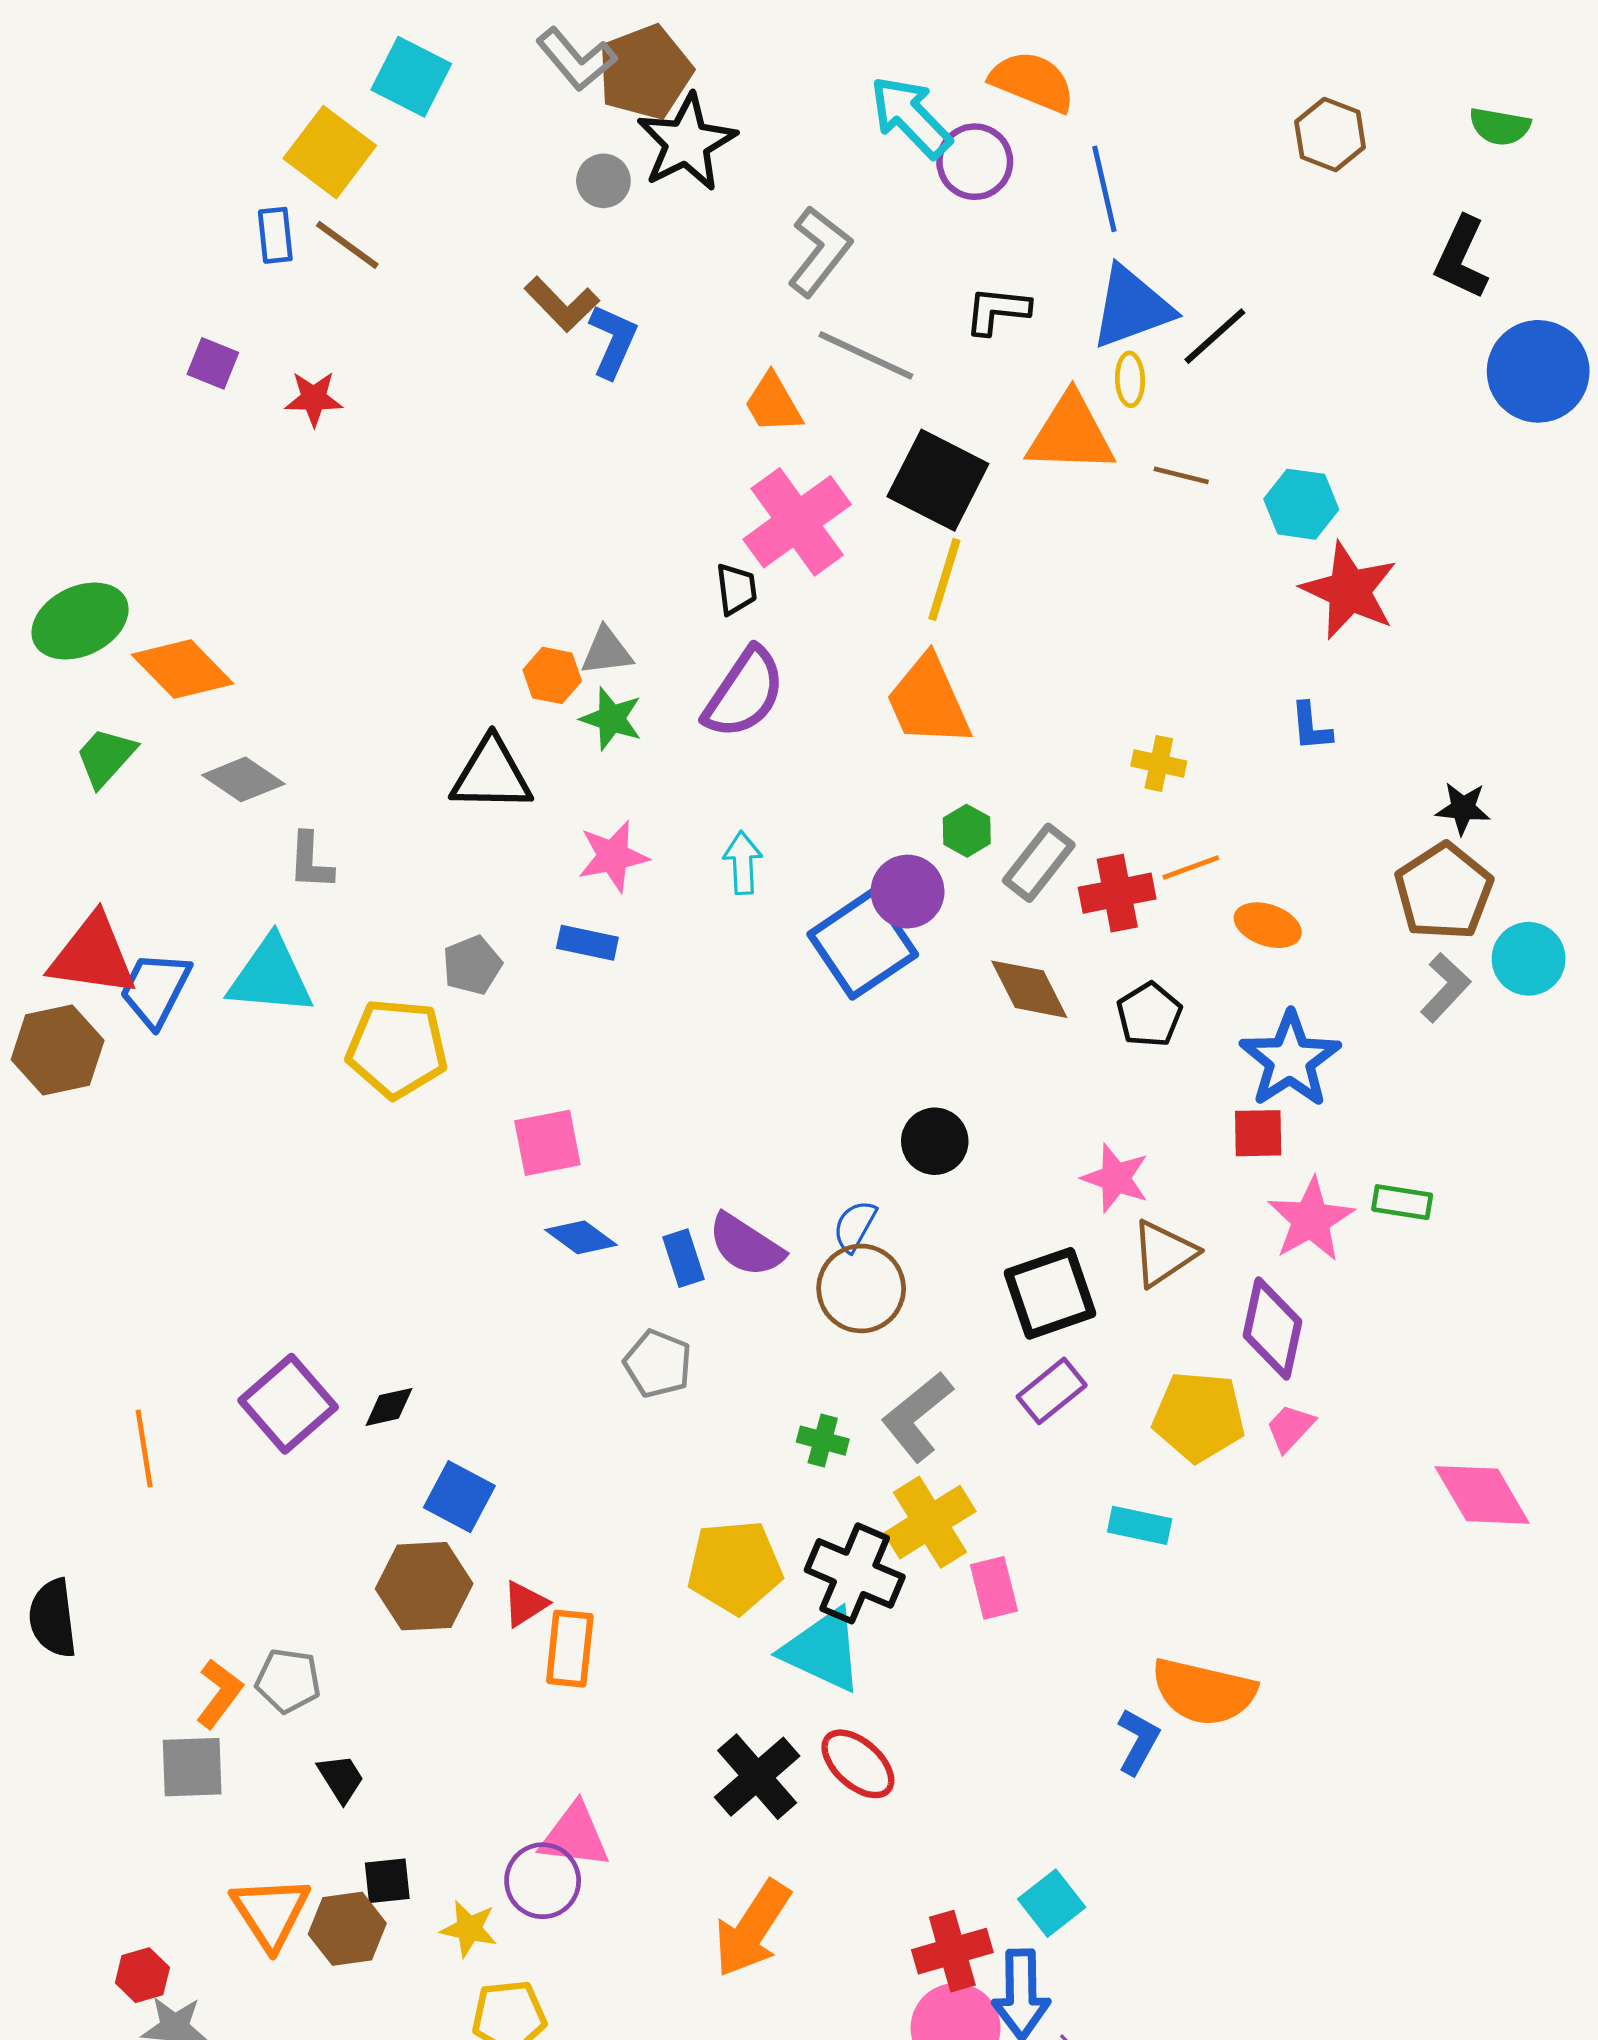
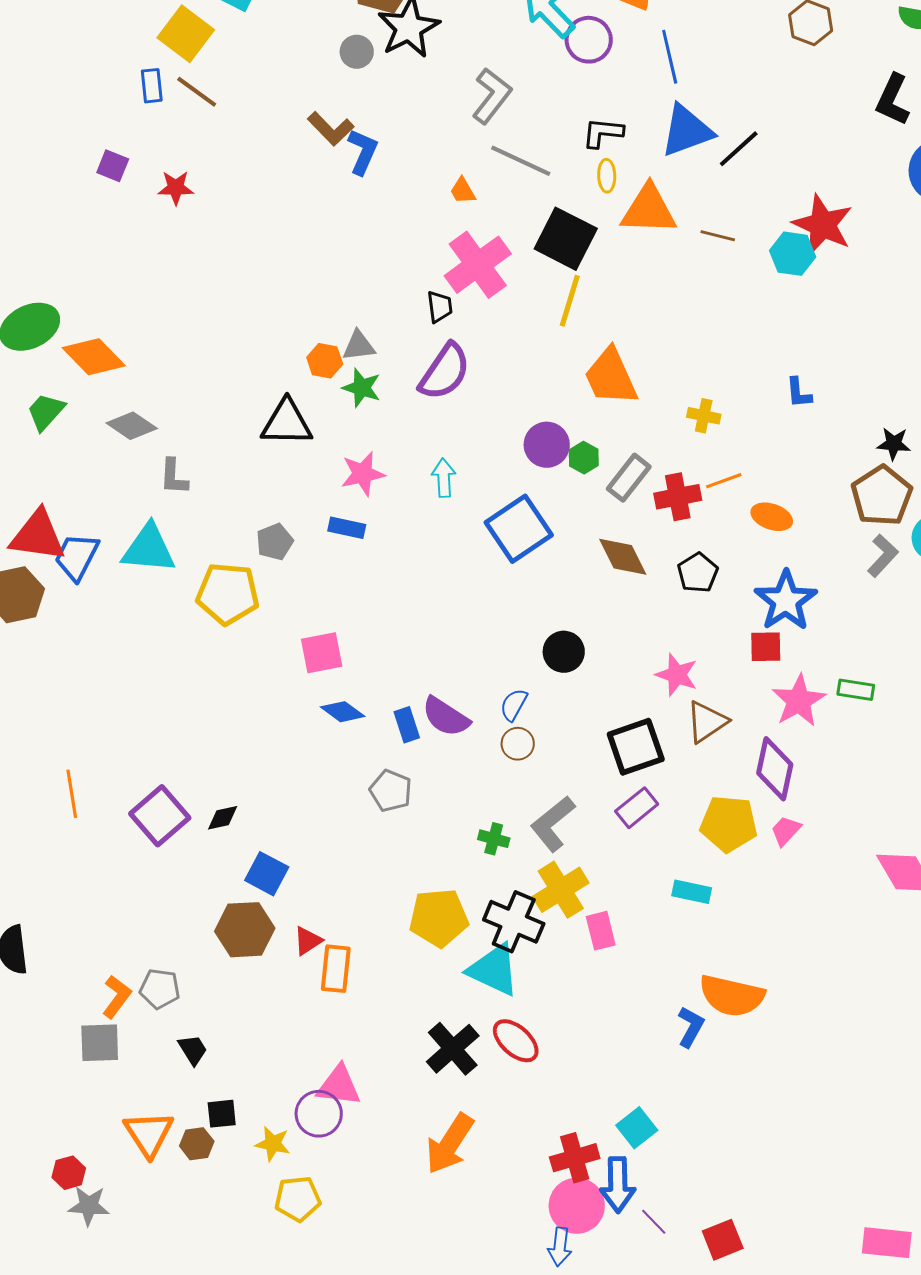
yellow ellipse: (1130, 379) -> (607, 176), moved
orange trapezoid: (773, 403) -> (463, 191), size x0.7
red star: (1349, 591) -> (823, 225), moved
orange trapezoid: (928, 701) -> (611, 377), moved
purple circle: (908, 892) -> (547, 445), moved
brown circle: (861, 1288) -> (518, 744), size x0.6
orange line: (144, 1449) -> (72, 794), moved
brown hexagon: (347, 1929) -> (197, 1144), size x0.7

